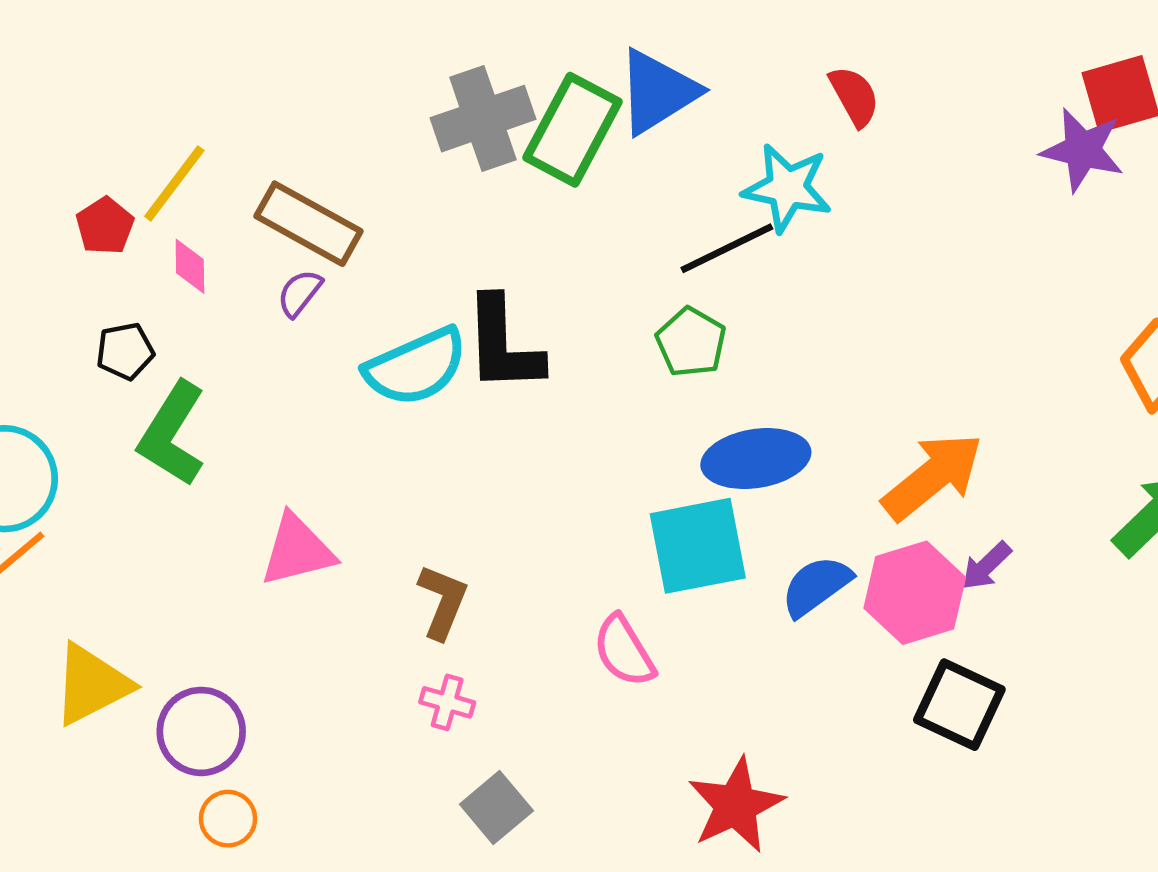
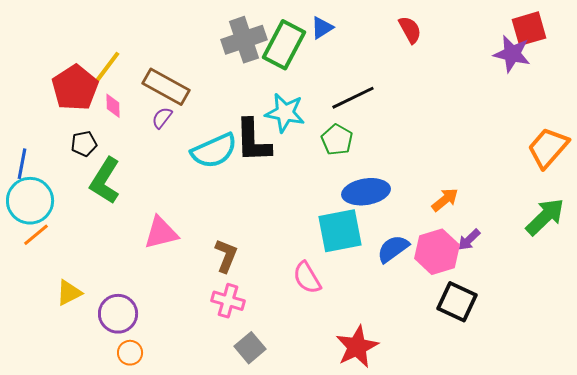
blue triangle: (657, 92) -> (322, 28), size x0.6
cyan star: (787, 188) -> (285, 113), moved
red pentagon: (105, 226) -> (75, 88), size x1.8
orange arrow: (933, 476) -> (445, 200), size x0.6
yellow triangle: (92, 684) -> (69, 293), size x0.7
pink cross: (447, 702) -> (228, 301), size x1.4

